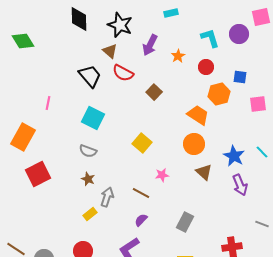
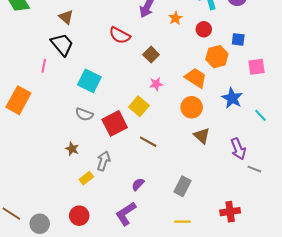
brown triangle: (110, 51) -> (66, 17), moved
black trapezoid: (90, 76) -> (62, 44), moved
blue star: (234, 156) -> (232, 98), moved
red square: (38, 174) -> (115, 123), moved
pink star: (162, 175) -> (156, 84), moved
brown star: (88, 179) -> (72, 149), moved
brown line: (141, 193) -> (148, 142), moved
gray line: (262, 224) -> (254, 169), moved

